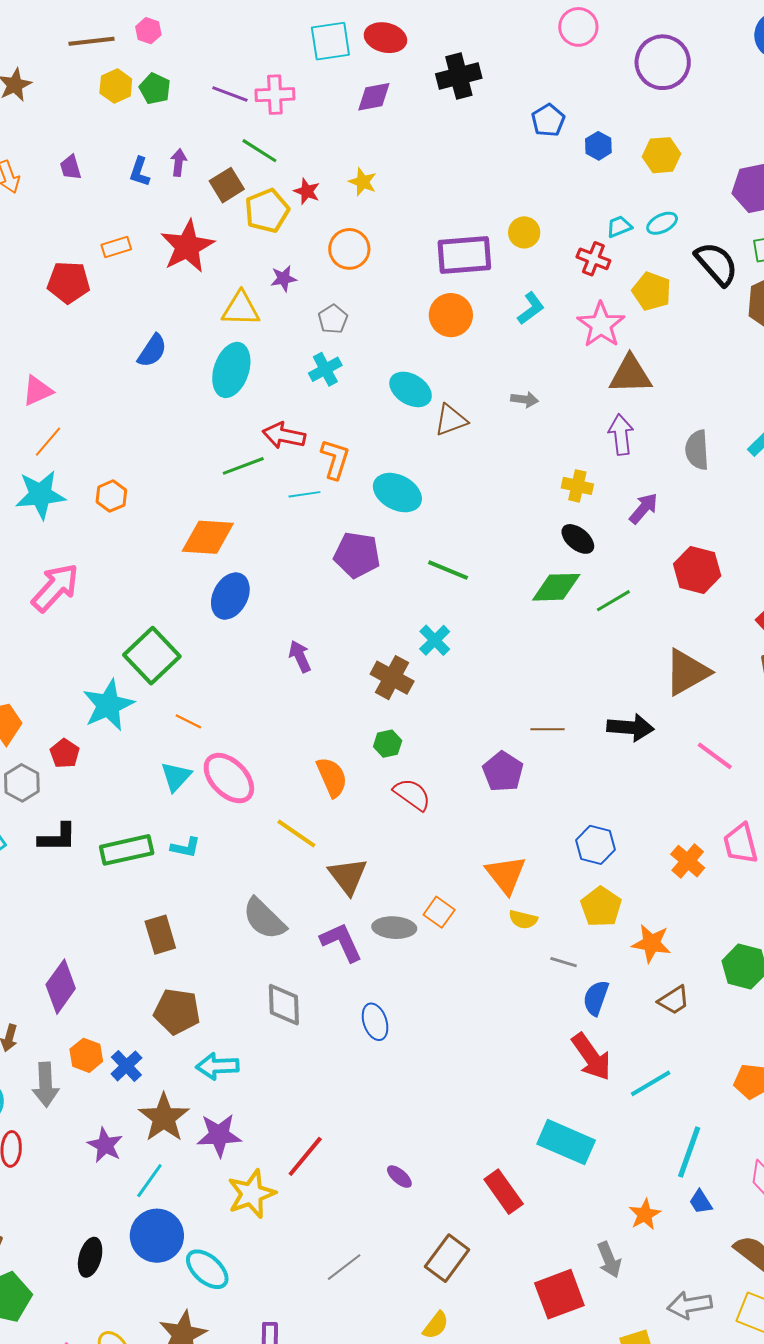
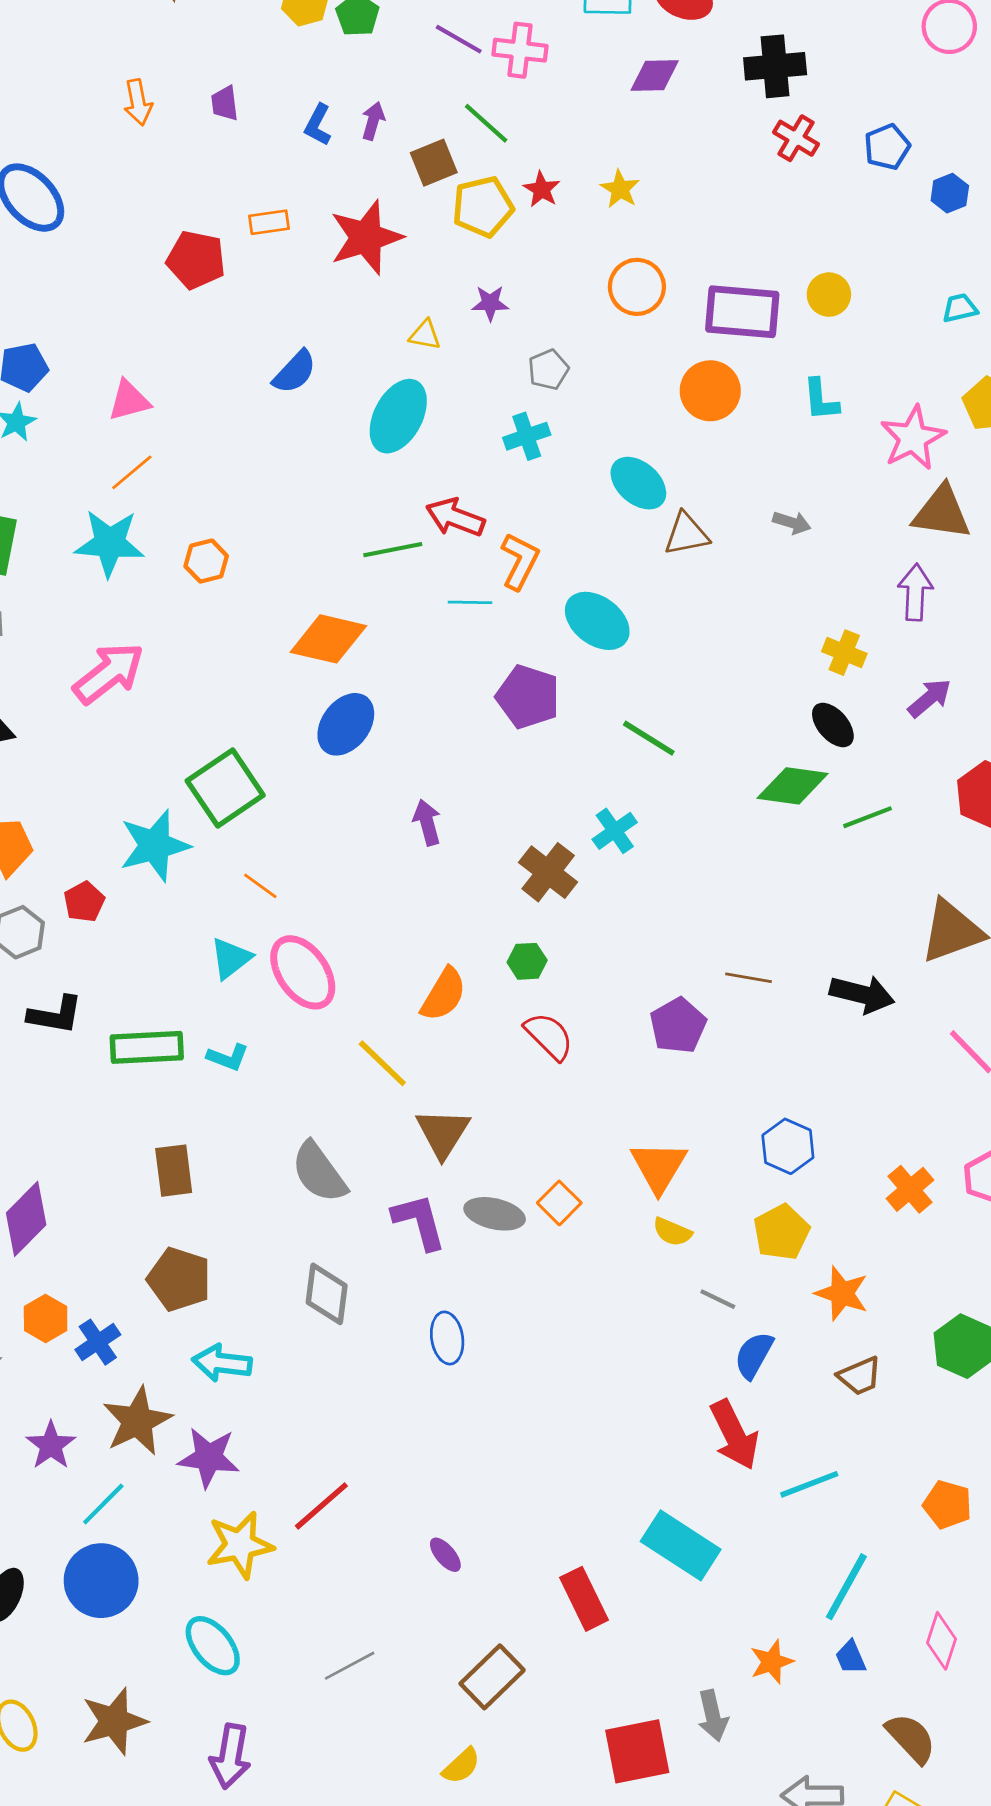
orange circle: (349, 249) -> (637, 287), moved
red cross: (593, 259) -> (796, 138), moved
cyan L-shape: (531, 308) -> (821, 400), turned 112
yellow triangle: (241, 309) -> (425, 335), size x0.6
orange semicircle: (332, 777) -> (444, 994), turned 45
cyan ellipse: (207, 1269) -> (213, 1646), moved

